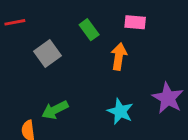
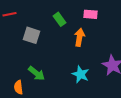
gray square: (48, 53) -> (31, 35), turned -36
green arrow: (55, 110) -> (36, 73), turned -114

